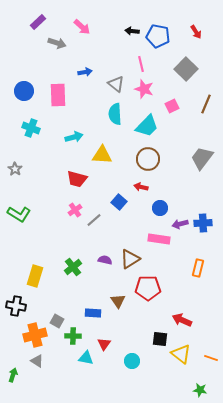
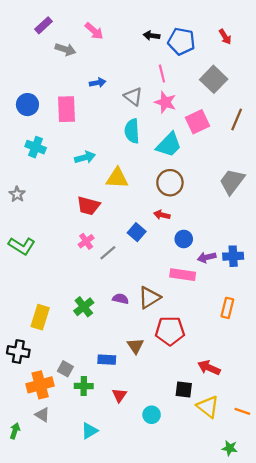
pink square: (172, 106) -> (198, 122), size x1.5
cyan triangle: (86, 358) -> (90, 431), moved, turned -42

